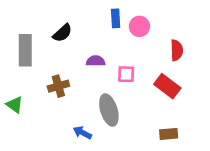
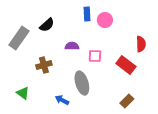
gray rectangle: (25, 50) -> (19, 38), turned 35
red semicircle: (177, 50) -> (141, 44), moved
green triangle: (15, 105) -> (23, 93), moved
brown rectangle: (169, 134) -> (127, 101), turned -40

